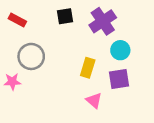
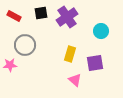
black square: (65, 16) -> (41, 13), moved
purple cross: (103, 21) -> (67, 17), moved
cyan circle: (120, 50) -> (101, 31), moved

